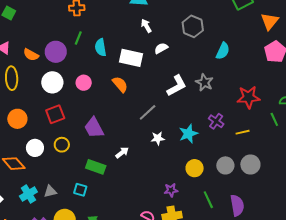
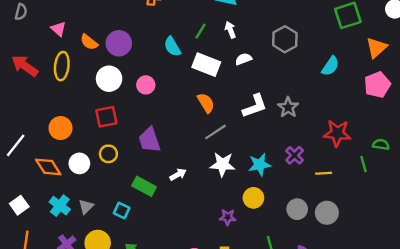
green line: (78, 38) -> (200, 31), moved
cyan semicircle: (101, 47) -> (172, 47), turned -30
cyan semicircle: (223, 51) -> (330, 66), moved
orange semicircle: (120, 84) -> (206, 103), moved
orange circle: (17, 119) -> (60, 128), moved
white star: (158, 138) -> (223, 164), size x1.5
white circle: (35, 148) -> (79, 163), moved
yellow circle: (195, 168) -> (253, 198), moved
purple star: (171, 190) -> (228, 217), moved
gray triangle: (50, 191) -> (86, 207), turned -40
cyan cross: (28, 194) -> (60, 206), turned -30

